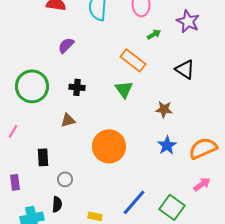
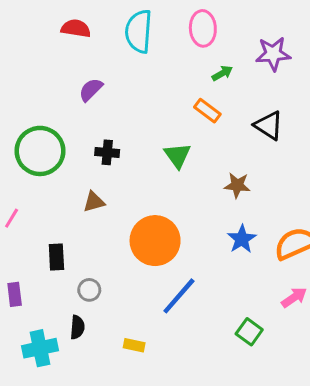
purple star: (188, 21) -> (273, 54), turned -30
orange rectangle: (133, 60) -> (207, 111), moved, size x0.7
blue line: (134, 202) -> (179, 296), moved
green square: (172, 207) -> (249, 332), size x0.7

